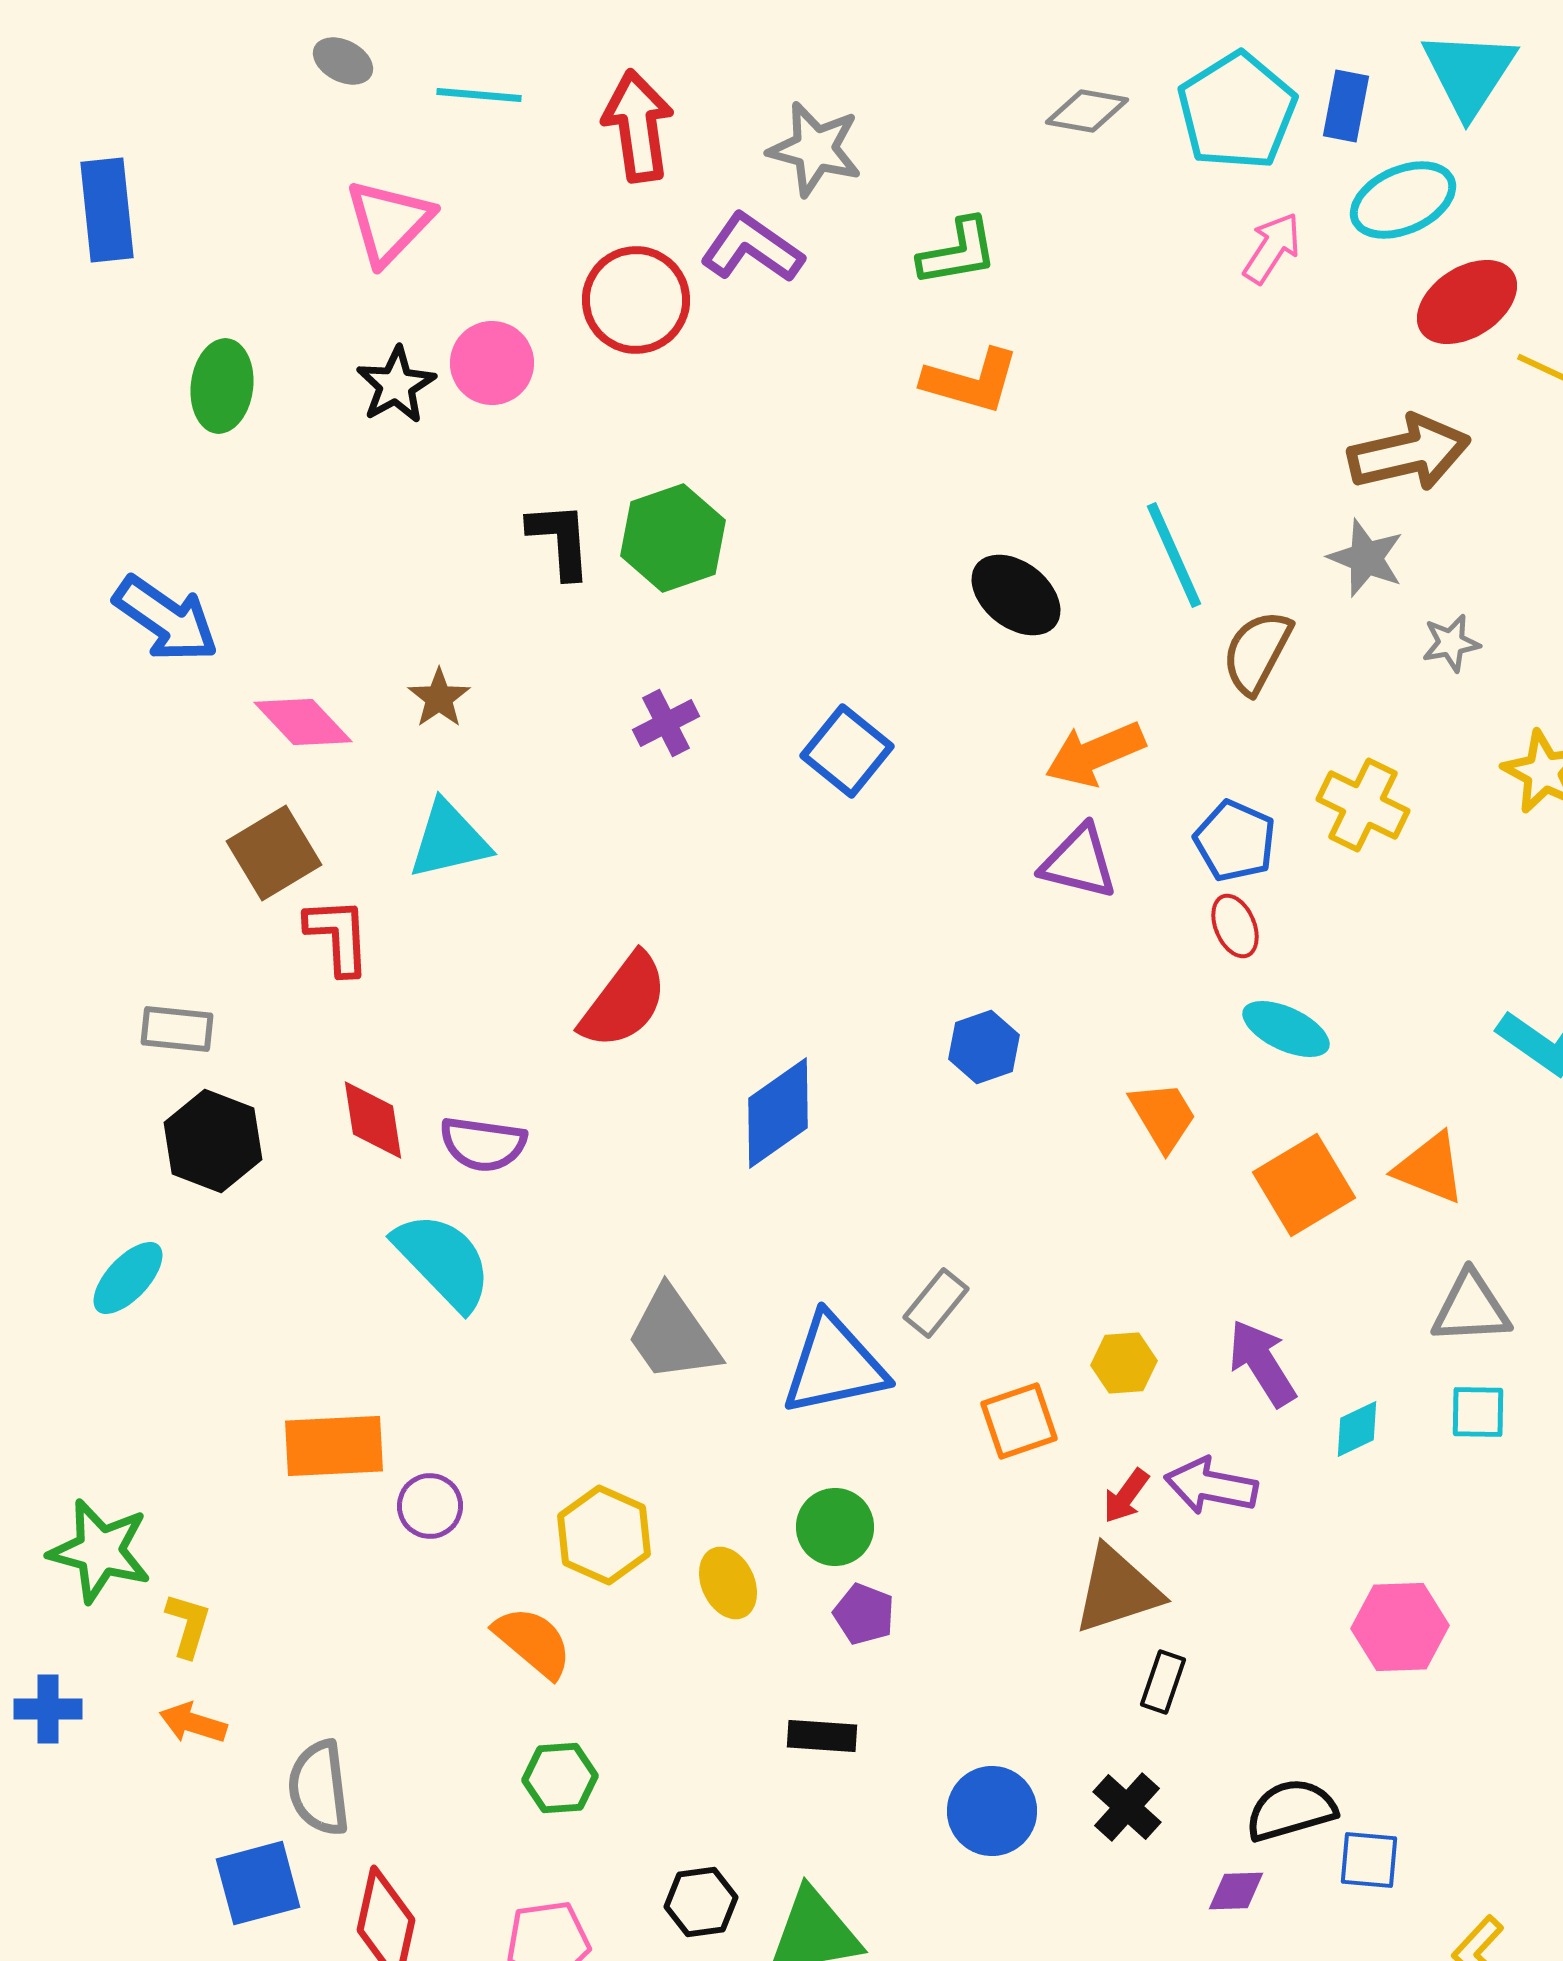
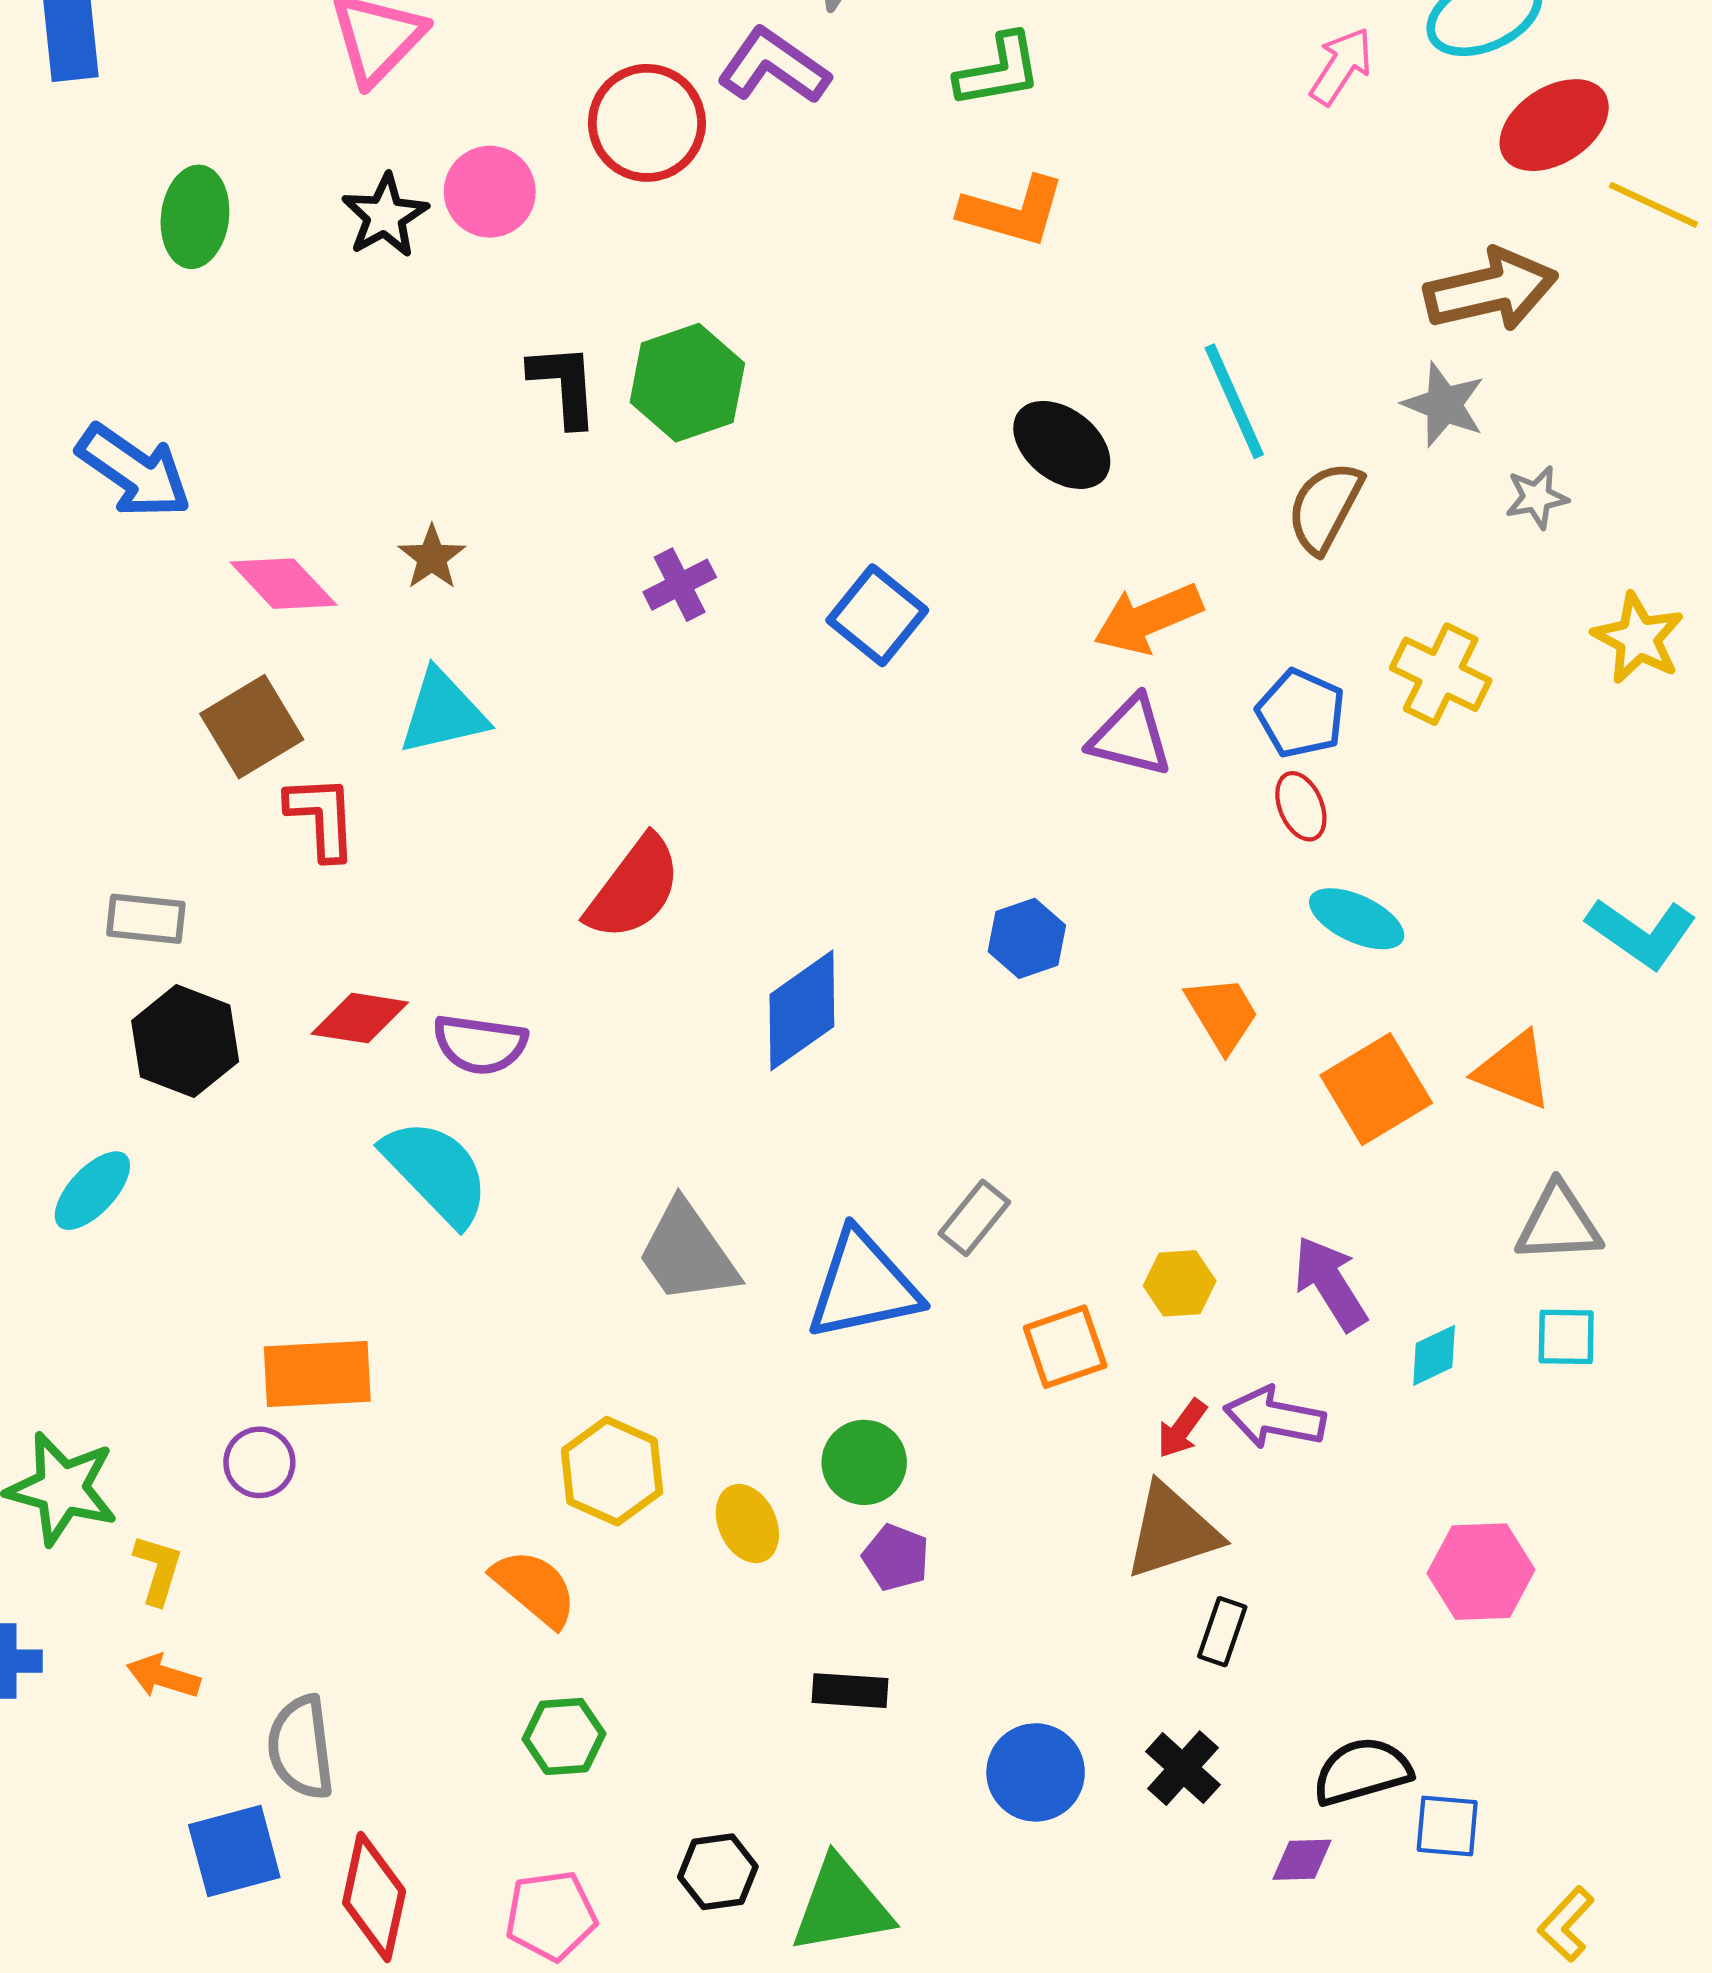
red diamond: (373, 1120) -> (360, 1018), turned -72
purple circle: (430, 1506) -> (259, 1462), moved

